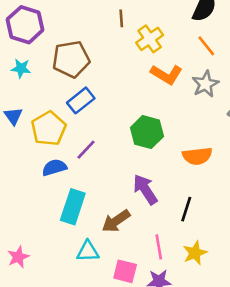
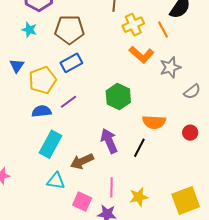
orange line: (206, 46) -> (163, 29), moved
black line: (186, 209) -> (139, 148), moved

